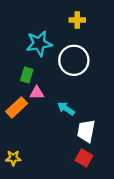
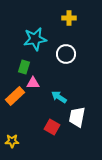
white circle: (74, 60) -> (66, 54), size x0.7
red square: (84, 158) -> (52, 127), moved

